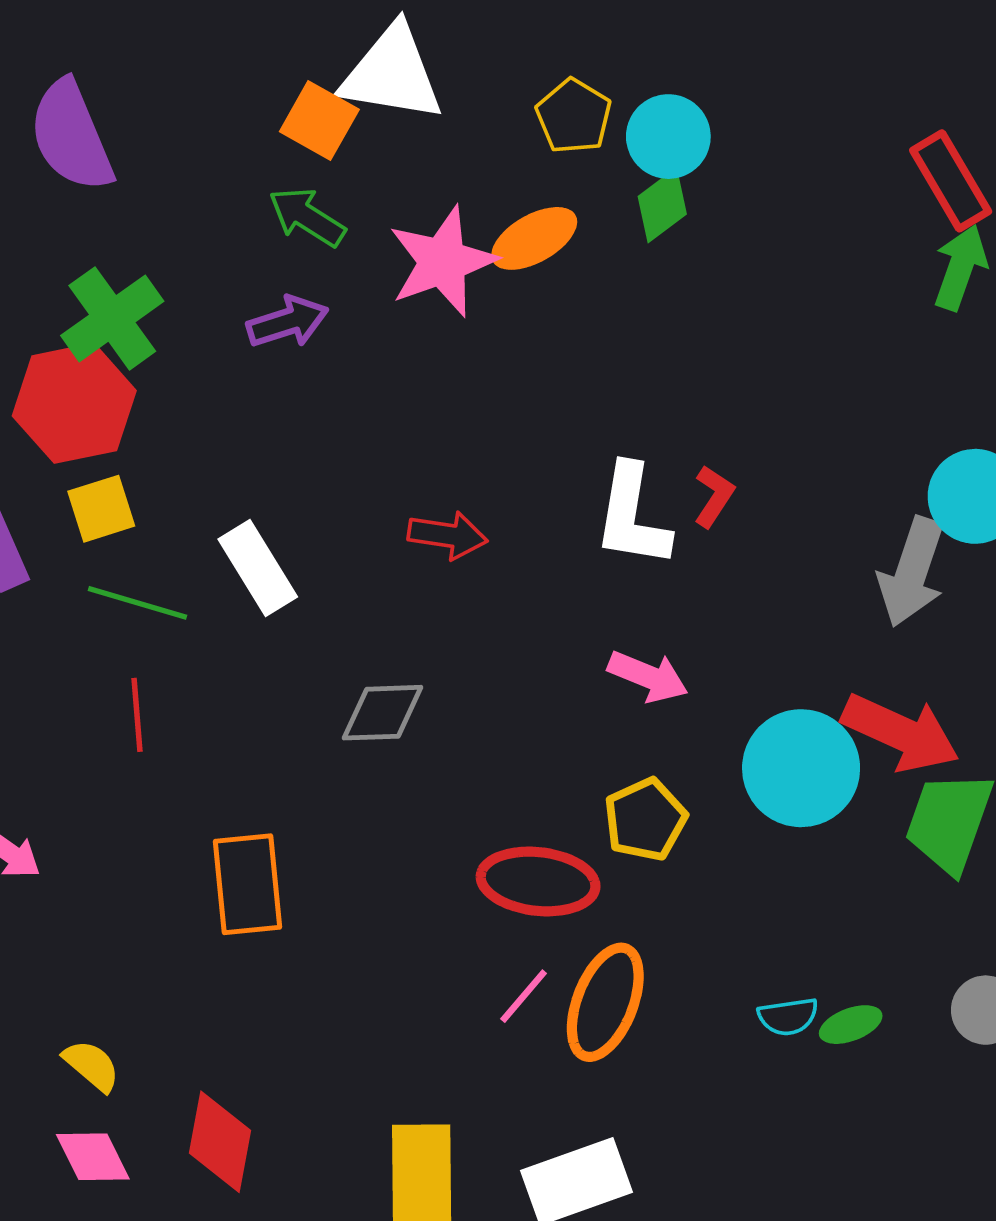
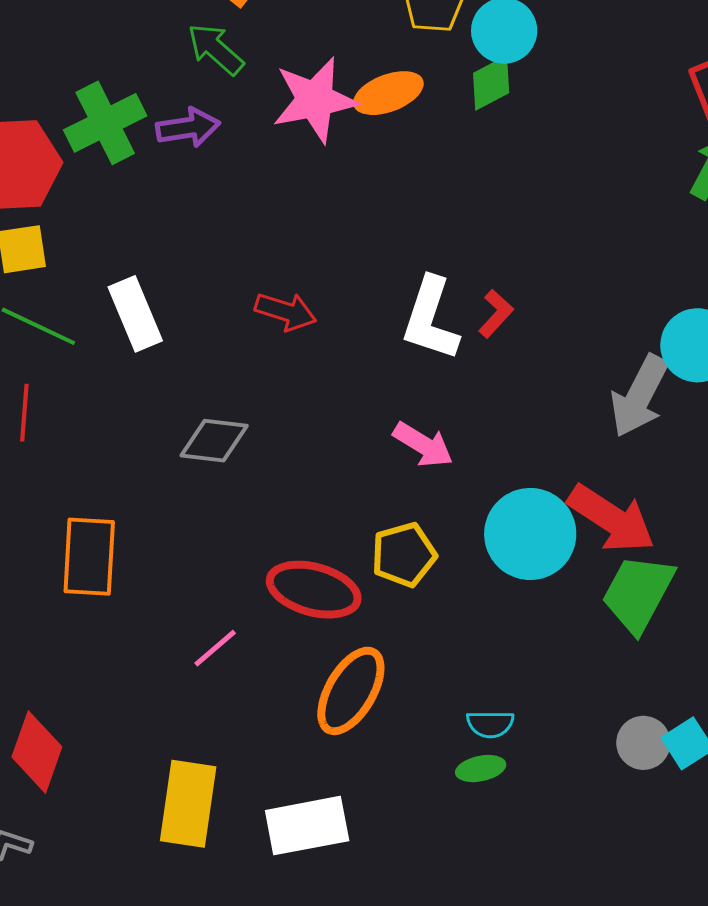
green cross: (112, 318) -> (105, 123), moved
pink line: (524, 996) -> (215, 648), moved
green ellipse: (851, 1025) -> (481, 769), moved

